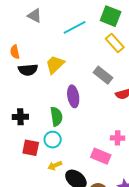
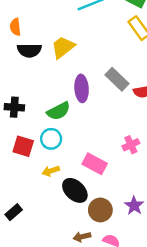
gray rectangle: (103, 75) -> (117, 79), moved
green semicircle: (56, 117) -> (59, 111), turned 66
pink cross: (118, 138) -> (131, 145), turned -32
pink rectangle: (101, 156) -> (95, 164), moved

